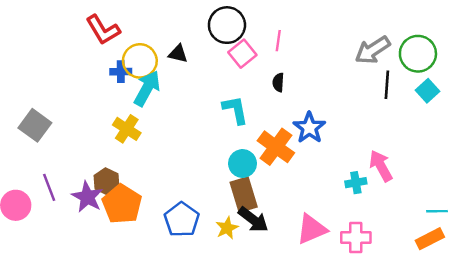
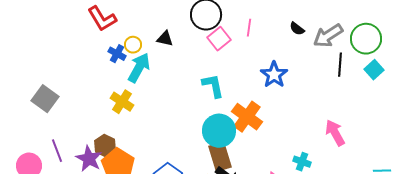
yellow circle: (140, 61) -> (133, 45), size x0.6
blue cross: (121, 72) -> (117, 54), turned 30
black semicircle: (278, 82) -> (297, 29), moved, turned -56
blue star: (309, 128) -> (274, 75), moved
cyan circle: (242, 163) -> (219, 131), size x1.4
cyan cross: (356, 183) -> (302, 162), moved, turned 30

